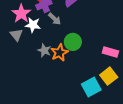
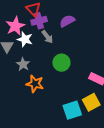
gray star: (44, 50) -> (23, 64), moved
orange star: (59, 53) -> (35, 84), moved, turned 30

